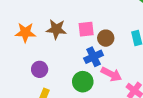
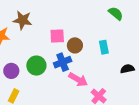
brown star: (56, 29) -> (23, 20), moved
green circle: (83, 82) -> (36, 66), moved

